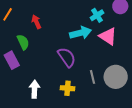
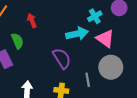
gray circle: (116, 77) -> (111, 67), moved

